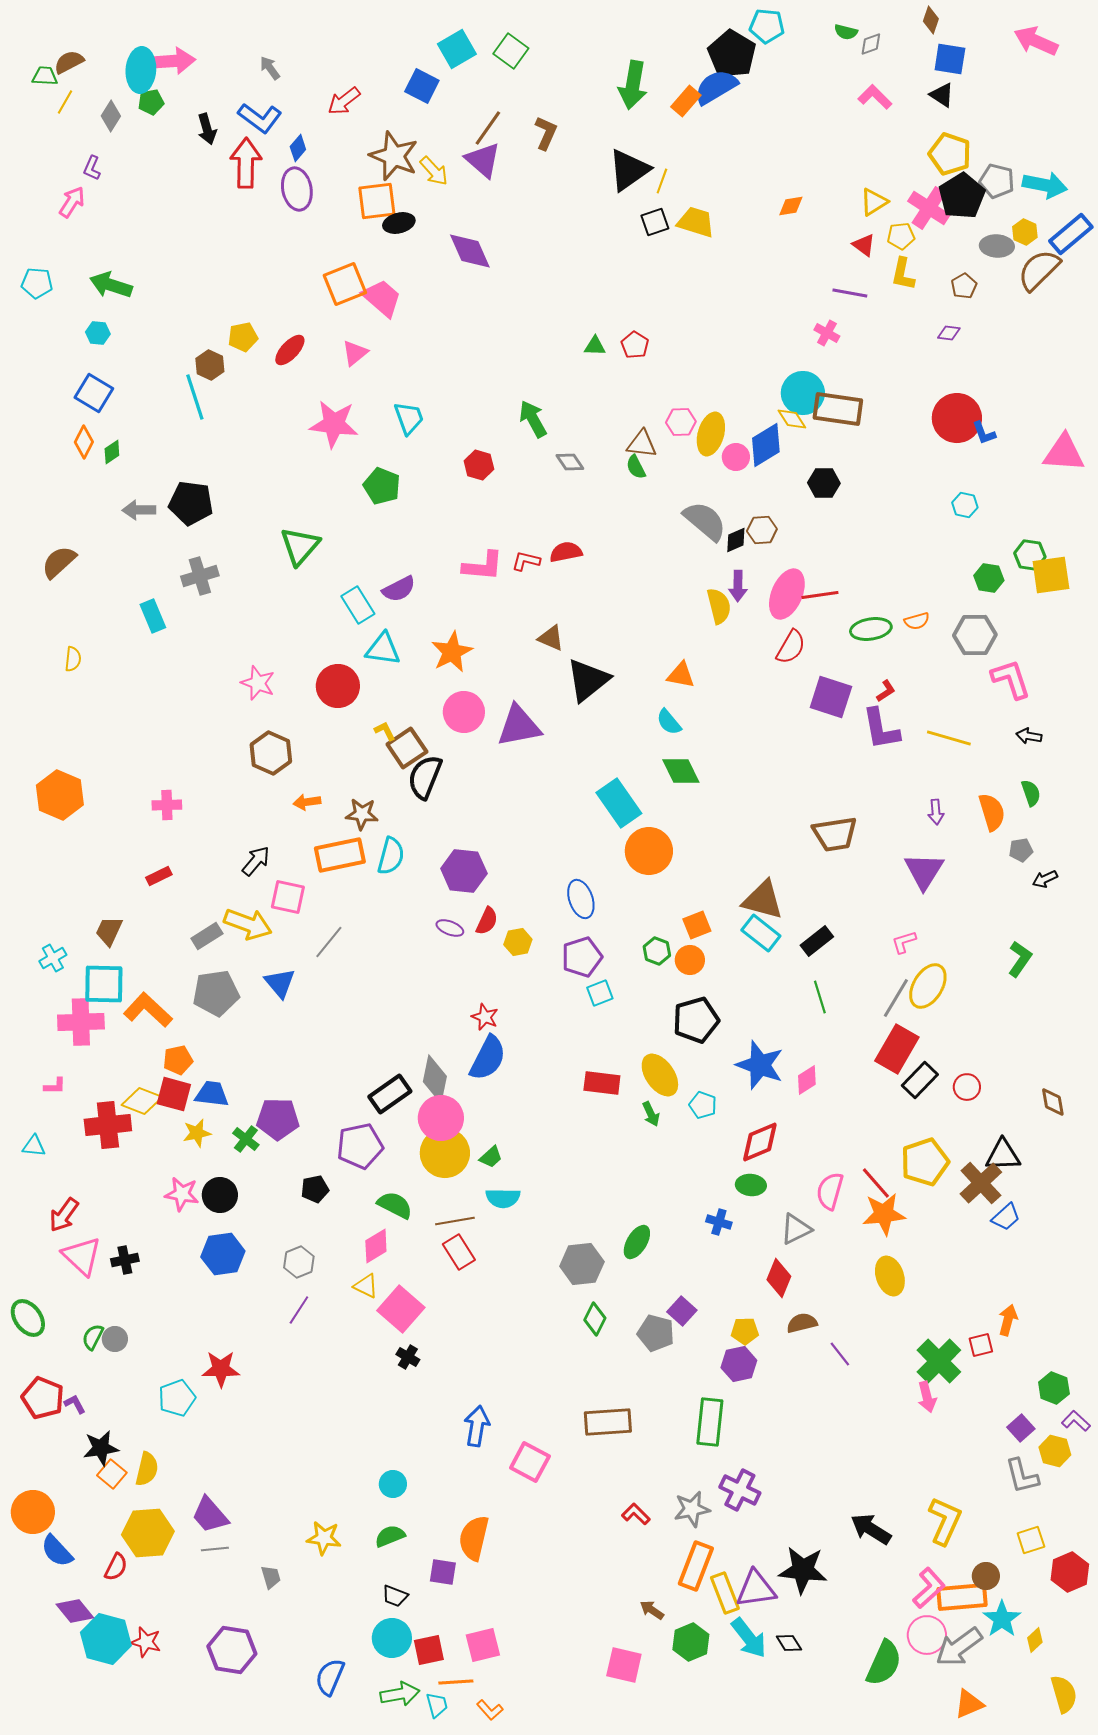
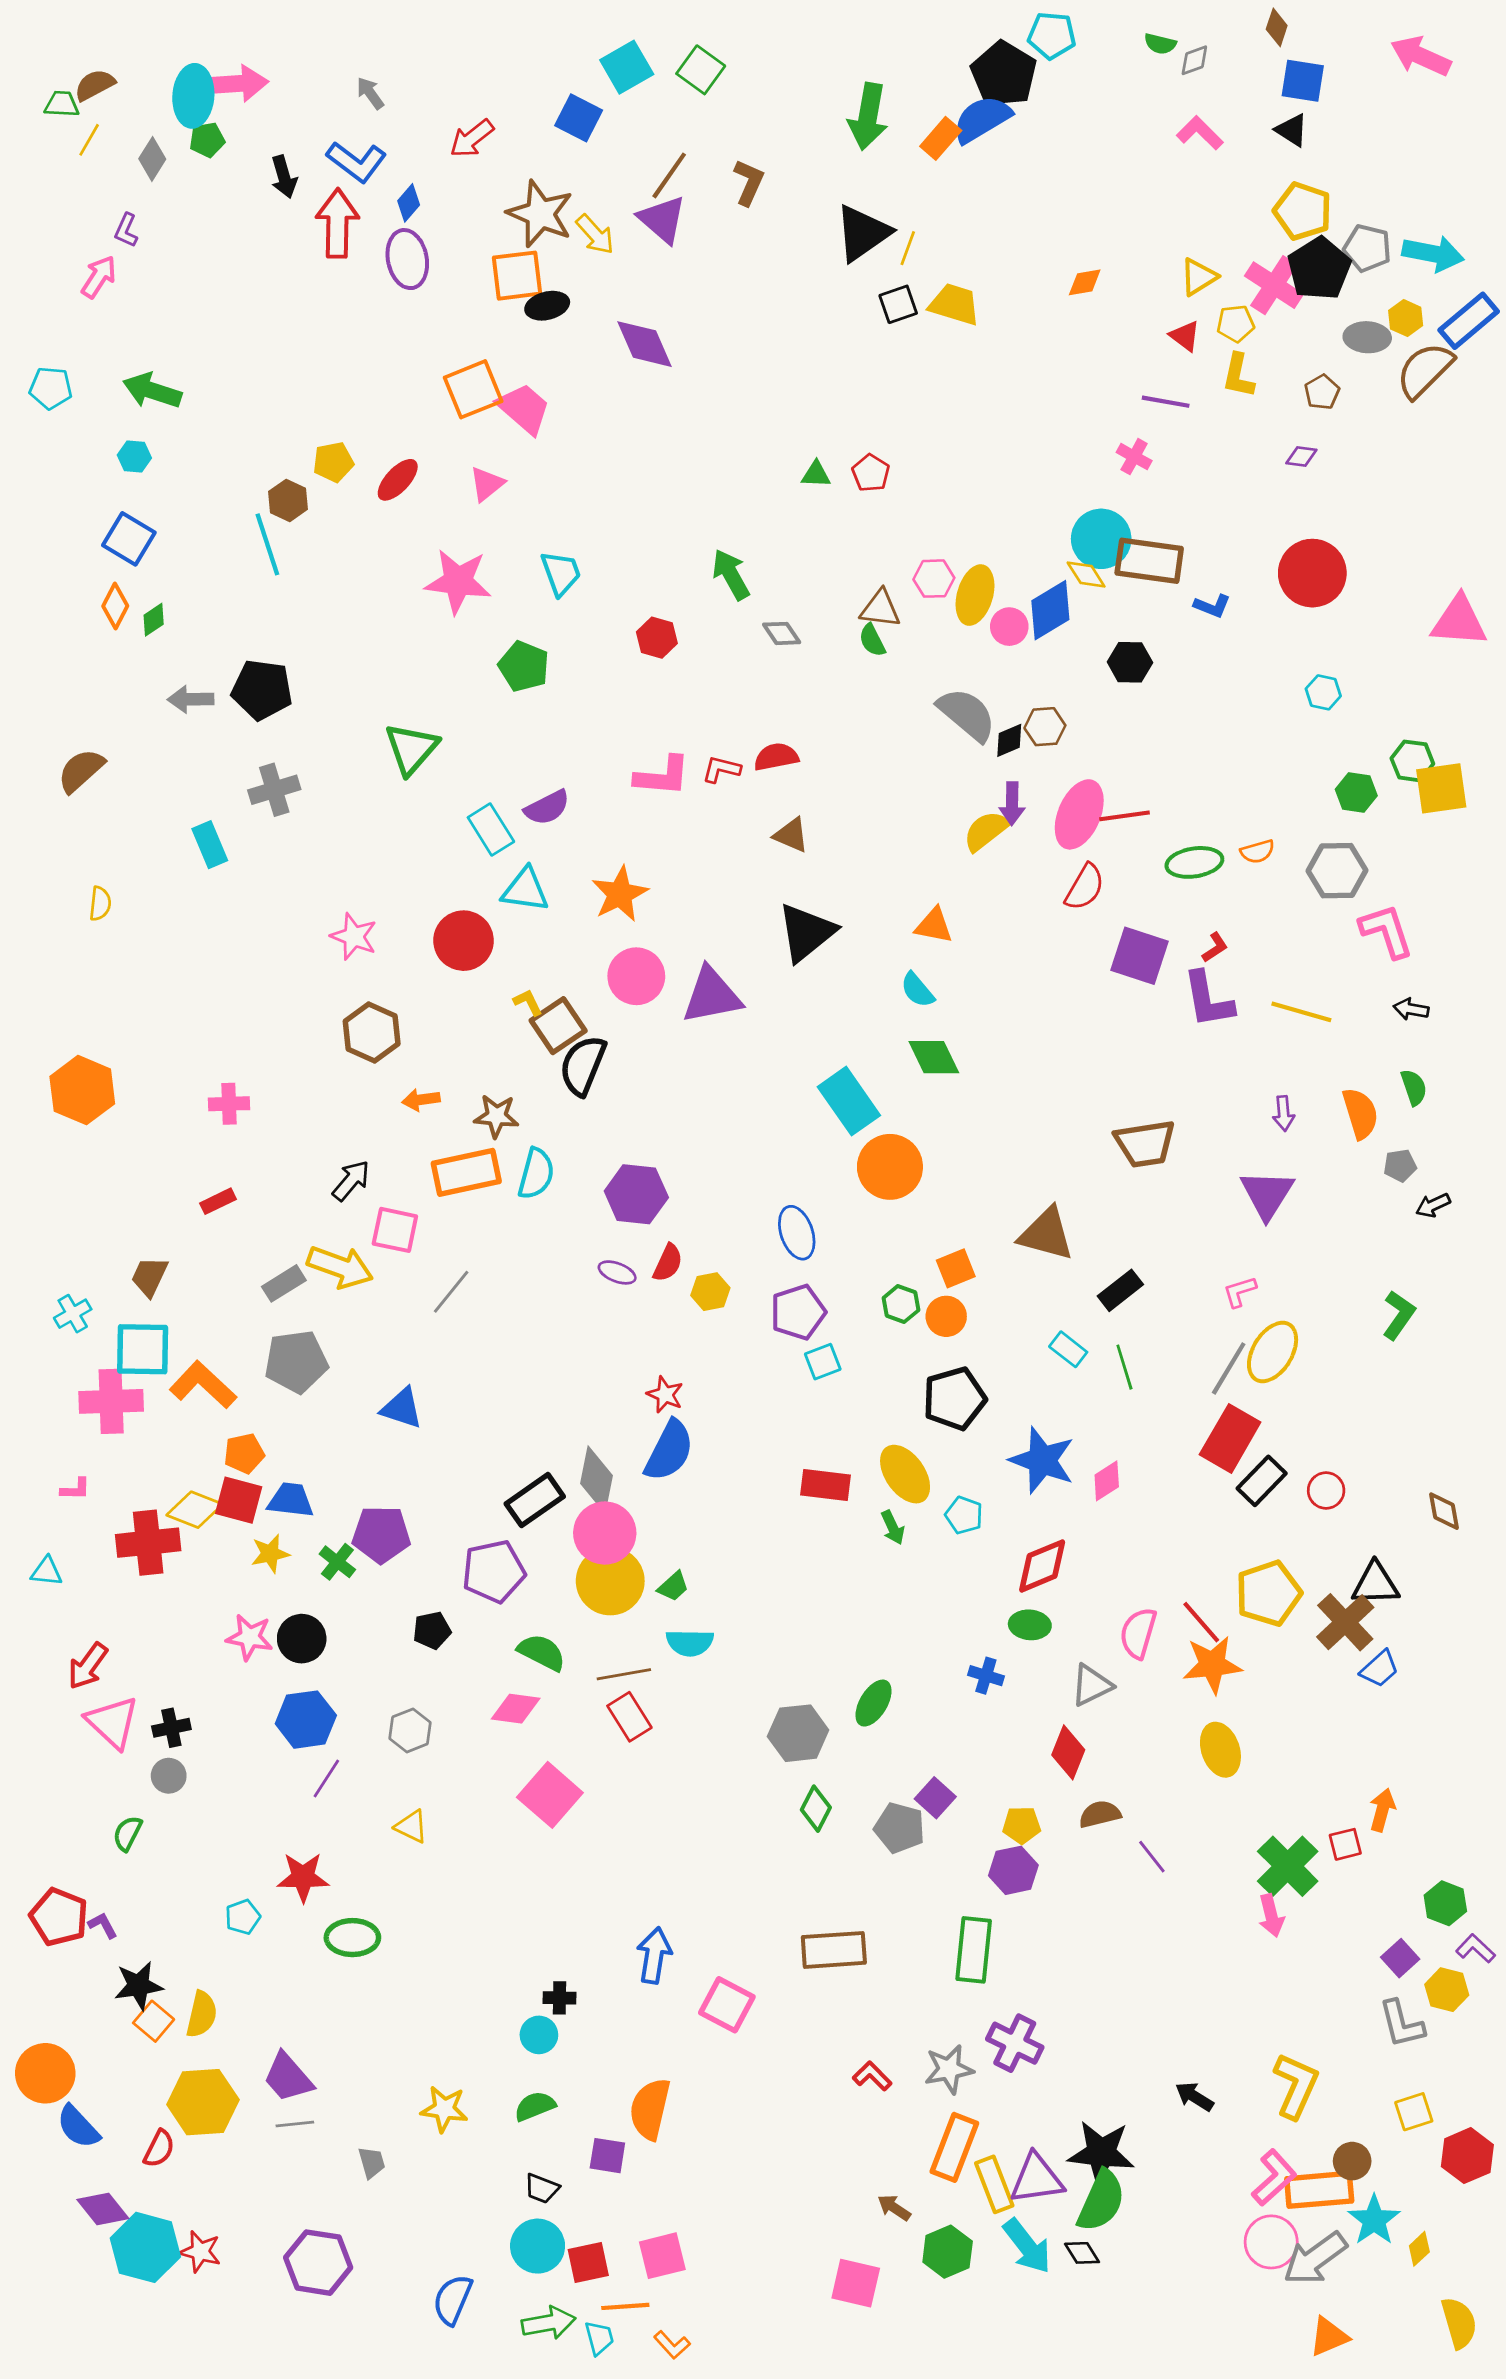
blue L-shape: (984, 433) -> (1212, 606), moved, turned -48
yellow semicircle: (719, 606) -> (986, 831), turned -114
brown triangle: (551, 638) -> (791, 835), moved
cyan rectangle: (761, 933) -> (1068, 1349), moved, size x0.7
blue triangle: (280, 983) -> (402, 1408), moved, turned -32
pink diamond: (376, 1246) -> (516, 1709), turned 39
yellow triangle: (366, 1286) -> (411, 1826), moved
purple line: (299, 1310) -> (326, 1778), moved
green ellipse: (28, 1318) -> (352, 1938), moved, turned -54
gray circle: (115, 1339) -> (169, 1776), moved
black cross: (408, 1357) -> (559, 1998), moved, turned -30
cyan pentagon: (177, 1398) -> (243, 1917), size x0.7
black arrow: (871, 1529) -> (1194, 2097), size x0.7
green semicircle: (884, 1663) -> (1101, 2201), moved

